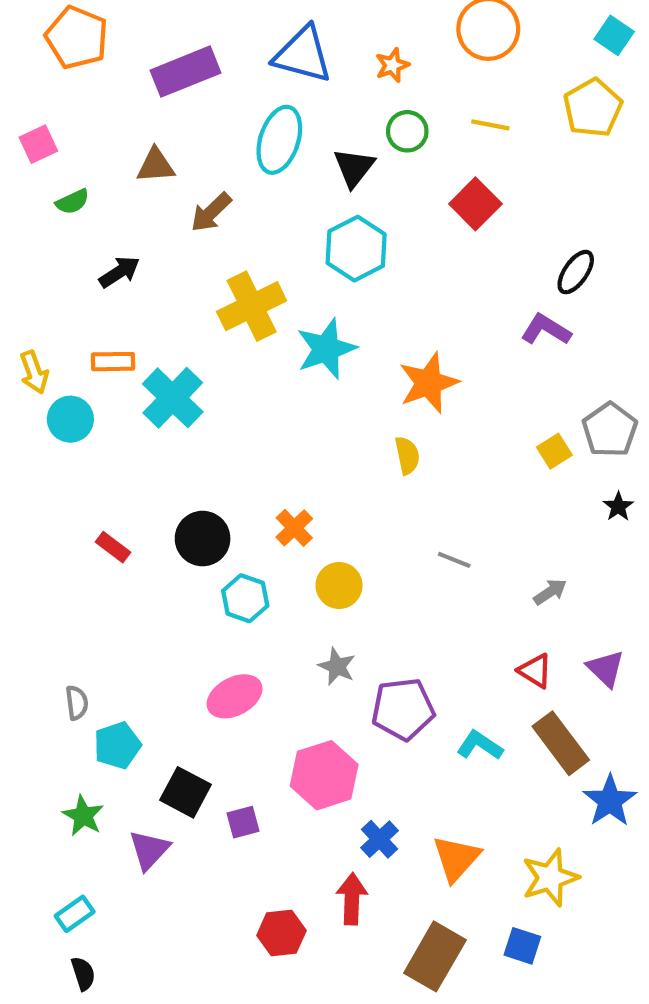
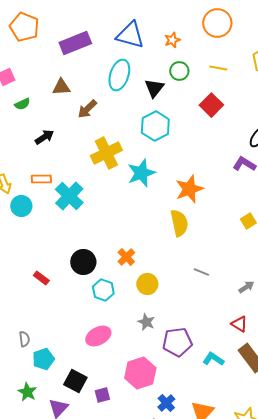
yellow semicircle: (407, 455) -> (179, 223), size x1.5
red rectangle: (113, 547) -> (41, 278), moved

